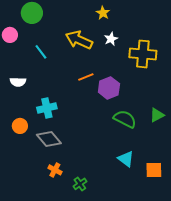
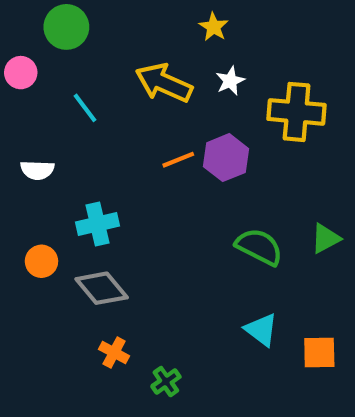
purple hexagon: (109, 88) -> (226, 158), moved

